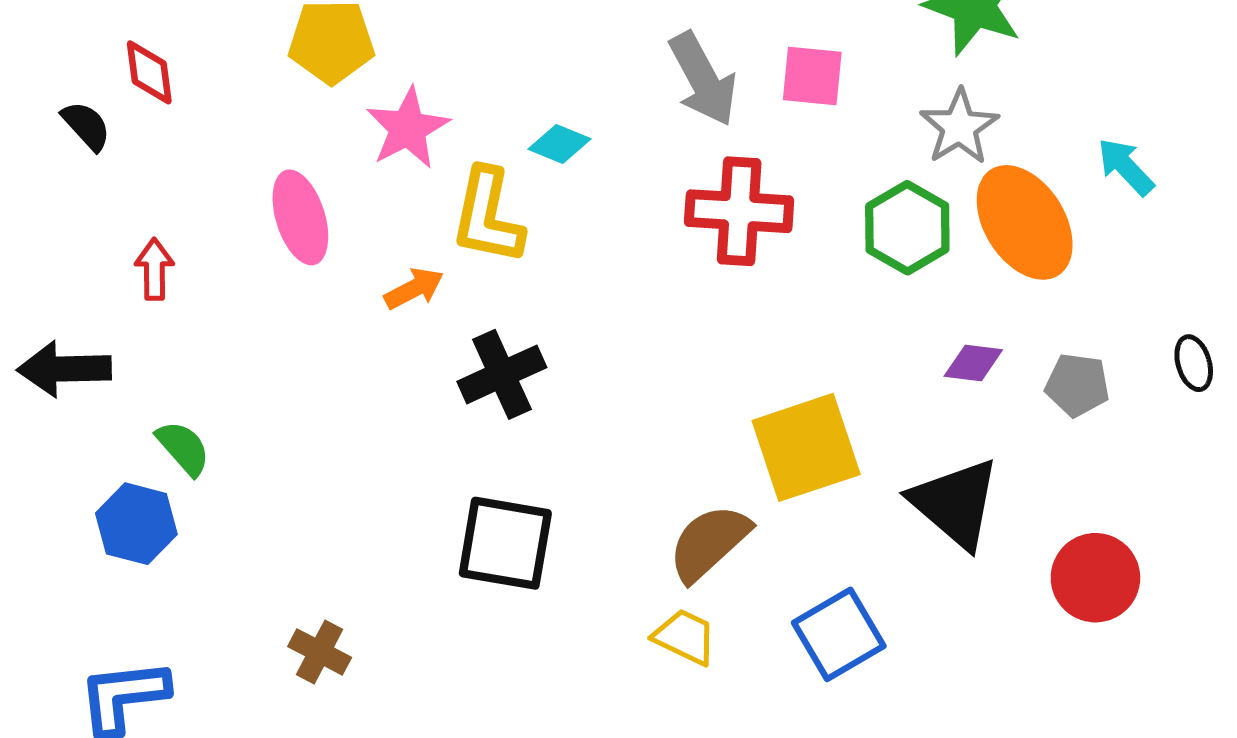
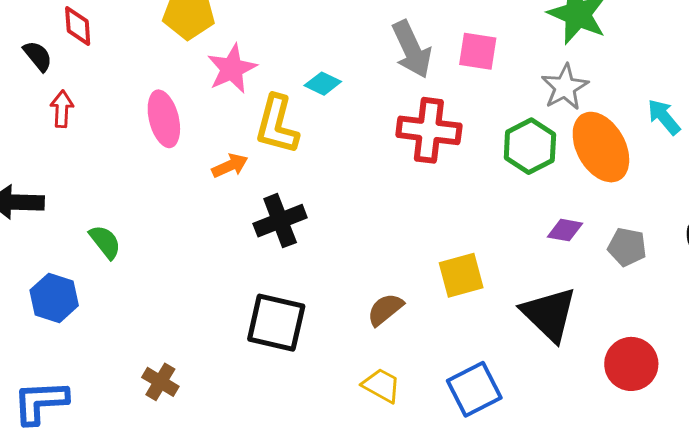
red arrow: (154, 269) -> (62, 109), moved
yellow square: (806, 447) -> (461, 275), size x0.7
green semicircle: (183, 448) -> (105, 242), moved
brown semicircle: (709, 543) -> (385, 309), moved, size x0.7

